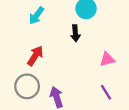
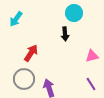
cyan arrow: (36, 16) -> (16, 19), moved

